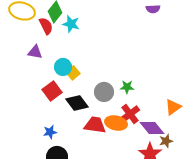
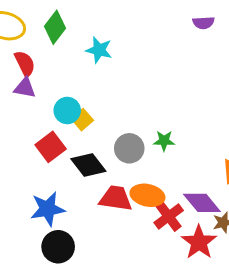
cyan star: (71, 24) -> (99, 50), moved
red semicircle: (46, 26) -> (25, 64), moved
red cross: (130, 114) -> (169, 216), moved
blue star: (50, 132) -> (48, 209), size x1.6

